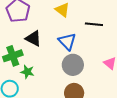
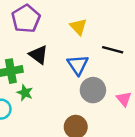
gray circle: (73, 65) -> (93, 90), moved

